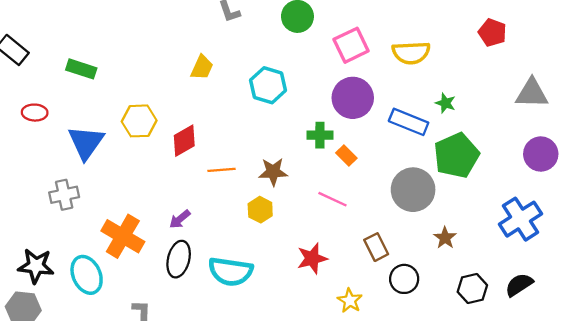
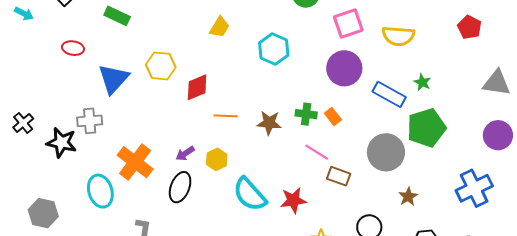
green cross: (320, 135) -> (306, 114), moved
yellow hexagon: (260, 210) -> (217, 159), moved
brown rectangle: (376, 247) -> (339, 176), moved, turned -50
black star: (36, 266) -> (62, 142), moved
cyan semicircle: (231, 272) -> (250, 194), moved, turned 33

